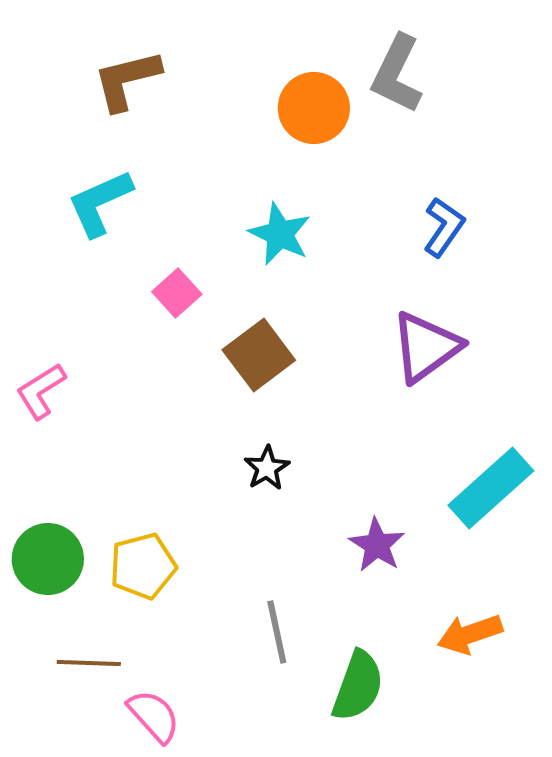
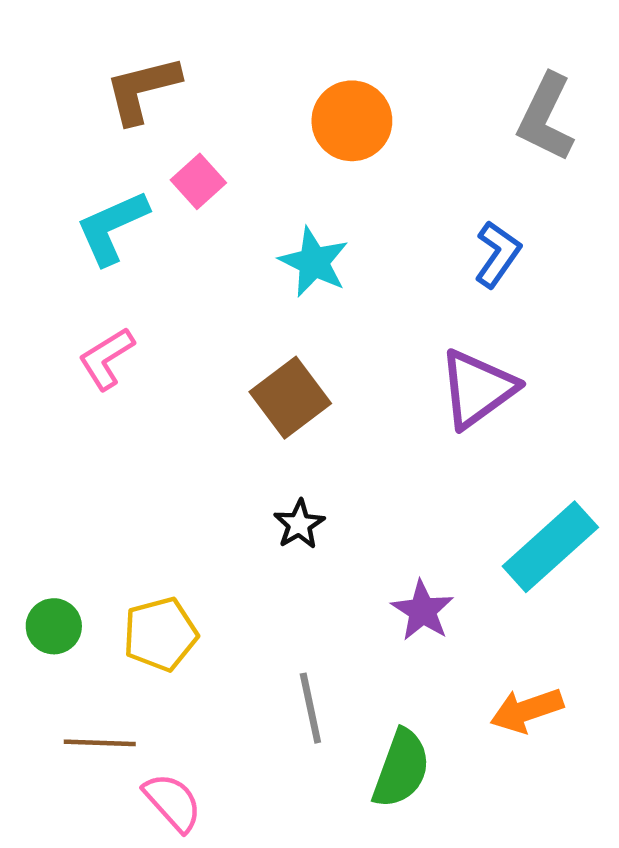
gray L-shape: (397, 74) -> (546, 117), moved
pink square: (177, 293) -> (198, 181), moved
pink L-shape: (41, 391) -> (106, 358), moved
green circle: (48, 559) -> (54, 626), size x0.7

